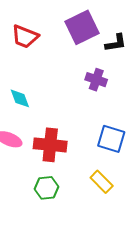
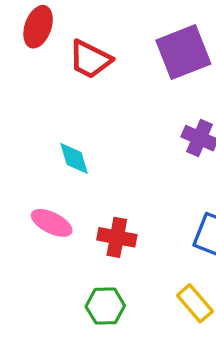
red cross: (50, 145) -> (117, 237), size x0.7

